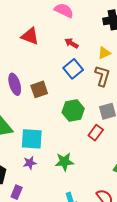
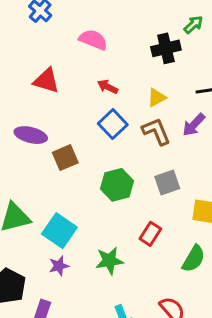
brown L-shape: (102, 76) -> (156, 131), turned -35
purple ellipse: (15, 84) -> (31, 135), moved, turned -55
red rectangle: (96, 133) -> (150, 234), moved
cyan square: (32, 139) -> (59, 231), turned 35

